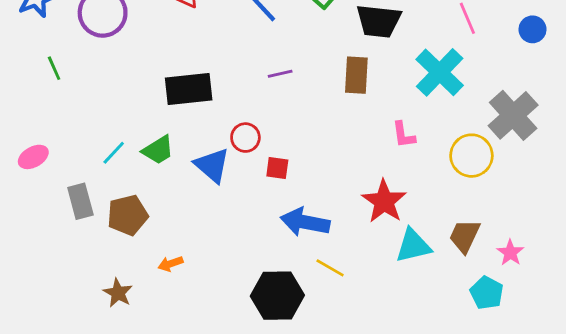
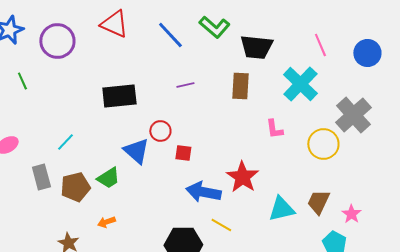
blue circle: (532, 29) -> (367, 53), size x1.4
green trapezoid: (158, 150) -> (108, 178), moved
red star: (384, 201) -> (242, 177), moved

